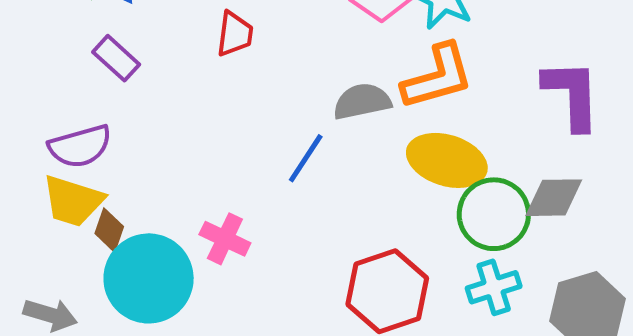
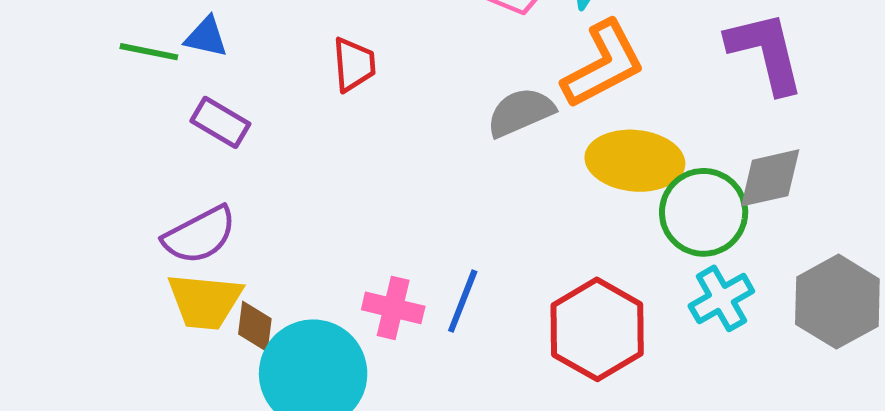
blue line: (306, 158) -> (463, 301), moved

